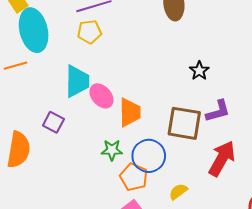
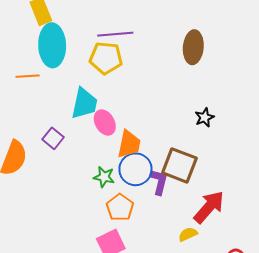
yellow pentagon: (89, 32) -> (106, 58), size x1.4
purple L-shape: (218, 111) -> (159, 182), moved, turned -72
blue circle: (149, 156) -> (136, 169), moved
yellow semicircle: (178, 192) -> (188, 234), moved

